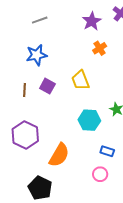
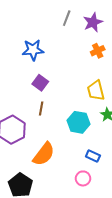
gray line: (40, 20) -> (67, 18), moved, turned -56
yellow trapezoid: (80, 80) -> (96, 91), moved
brown line: (24, 90) -> (41, 109), moved

